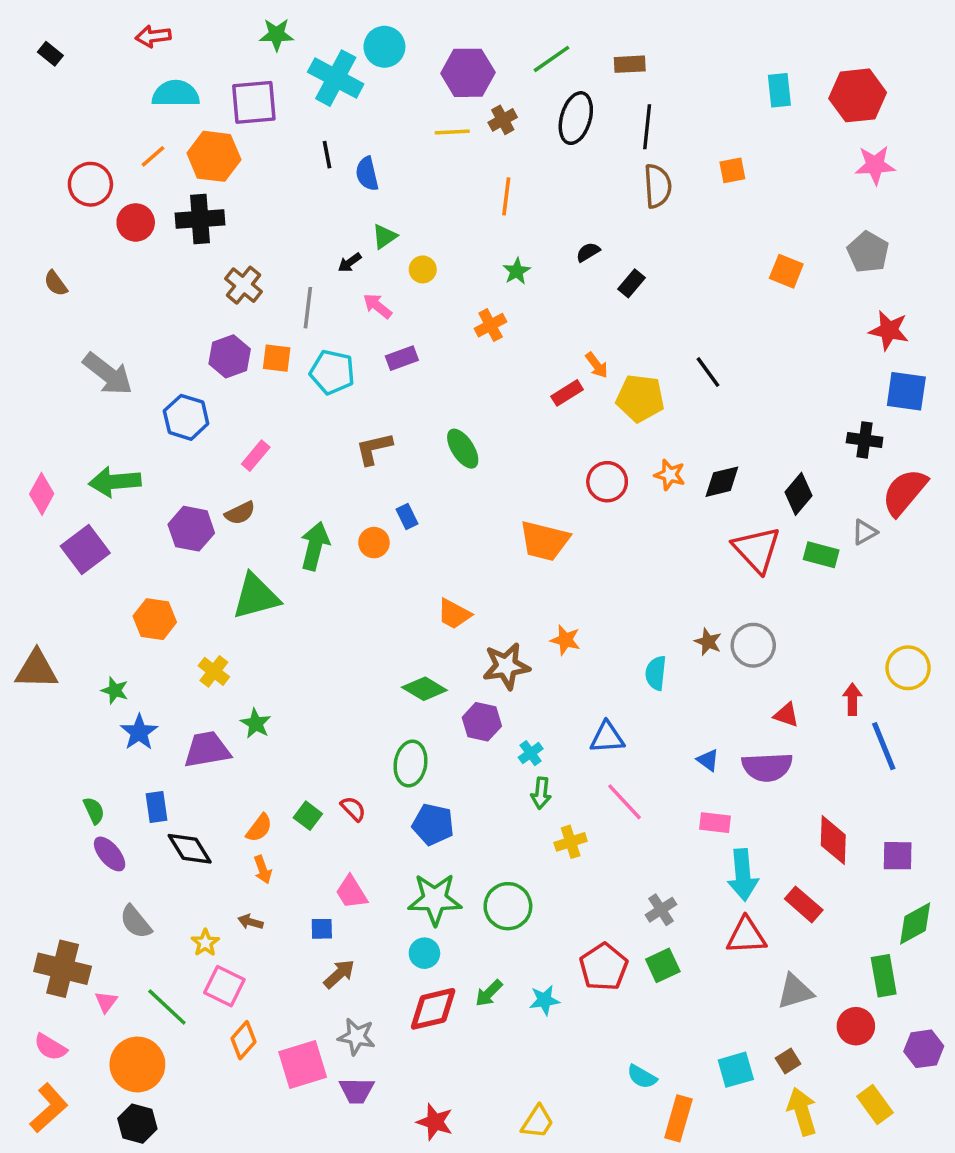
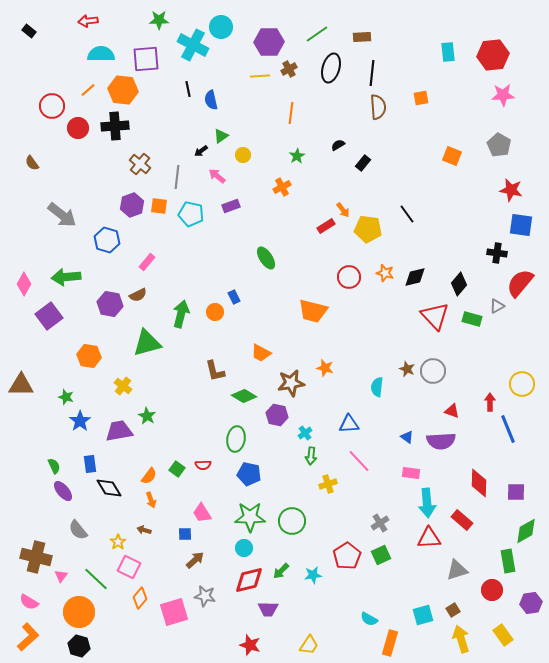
brown L-shape: (374, 449) -> (215, 371), moved, turned -90
red semicircle: (353, 809) -> (203, 465), turned 133
purple trapezoid: (357, 1091) -> (268, 609), moved

